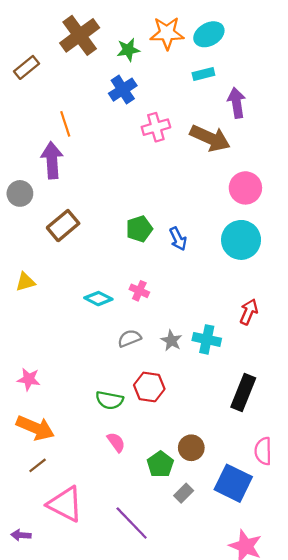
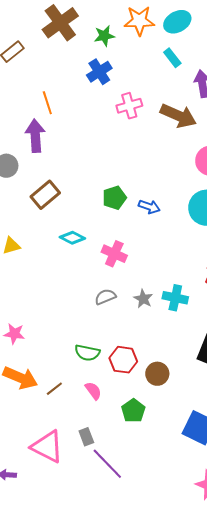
cyan rectangle: (203, 74) -> (172, 58), turned 66
blue arrow: (178, 239) -> (149, 207), turned -45
pink cross: (139, 291) -> (114, 254), size x1.4
cyan diamond: (98, 299) -> (72, 238), moved
red hexagon: (149, 387) -> (123, 360), moved
brown circle: (191, 448) -> (157, 374), moved
brown line: (38, 465) -> (54, 389), moved
gray rectangle: (184, 493) -> (86, 437), moved, turned -66

